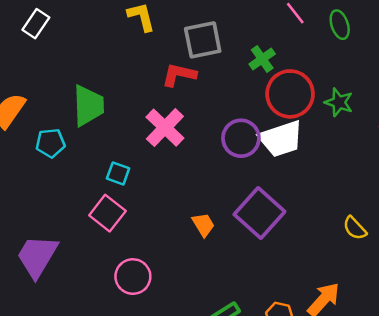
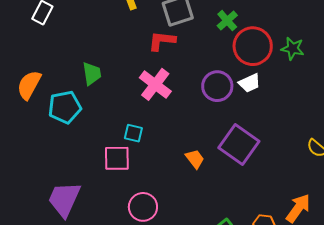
green trapezoid: (88, 106) -> (92, 74), size x0.7
white trapezoid: (281, 139) -> (250, 83), size x0.6
cyan pentagon: (50, 143) -> (65, 107), size x1.4
cyan square: (118, 173) -> (133, 133), moved
pink square: (107, 213) -> (117, 158), turned -32

